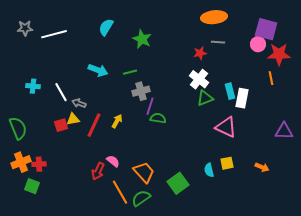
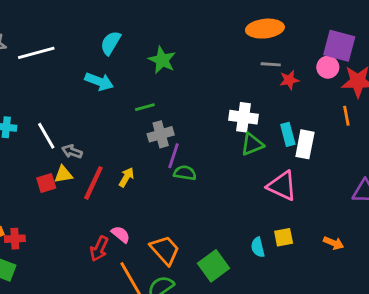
red star: (200, 53) -> (289, 80), moved
cyan arrow: (98, 70) -> (99, 81), moved
white cross: (199, 79) -> (244, 117), turned -30

